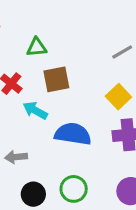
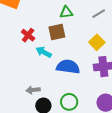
green triangle: (37, 47) -> (66, 12), moved
gray arrow: (16, 157) -> (33, 90), moved

